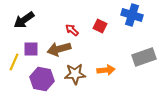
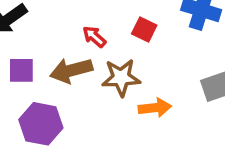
brown star: (75, 74) -> (121, 78), moved

